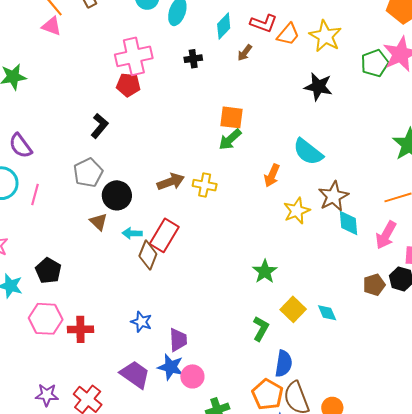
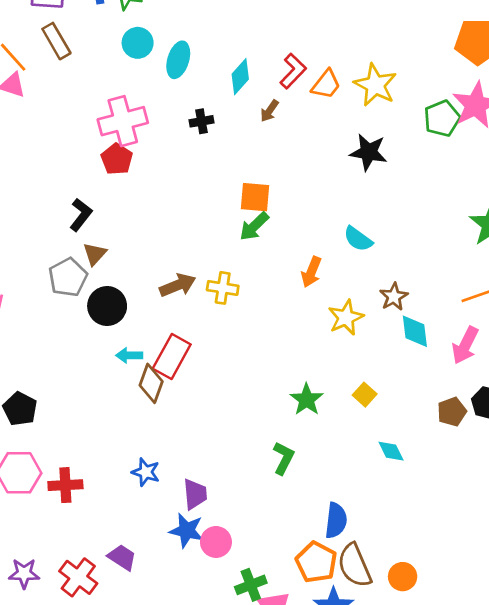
red L-shape: (264, 23) -> (293, 71), turned -64
red pentagon: (128, 85) -> (117, 159), turned 30
cyan semicircle: (308, 152) -> (358, 239), size x0.7
brown star: (333, 196) -> (394, 297), size x0.7
brown triangle: (98, 222) -> (95, 254), moved, turned 30
yellow square: (293, 309) -> (365, 395), moved, size x0.7
green L-shape: (261, 329) -> (283, 458), moved
purple trapezoid: (135, 374) -> (122, 557), moved, size x0.7

